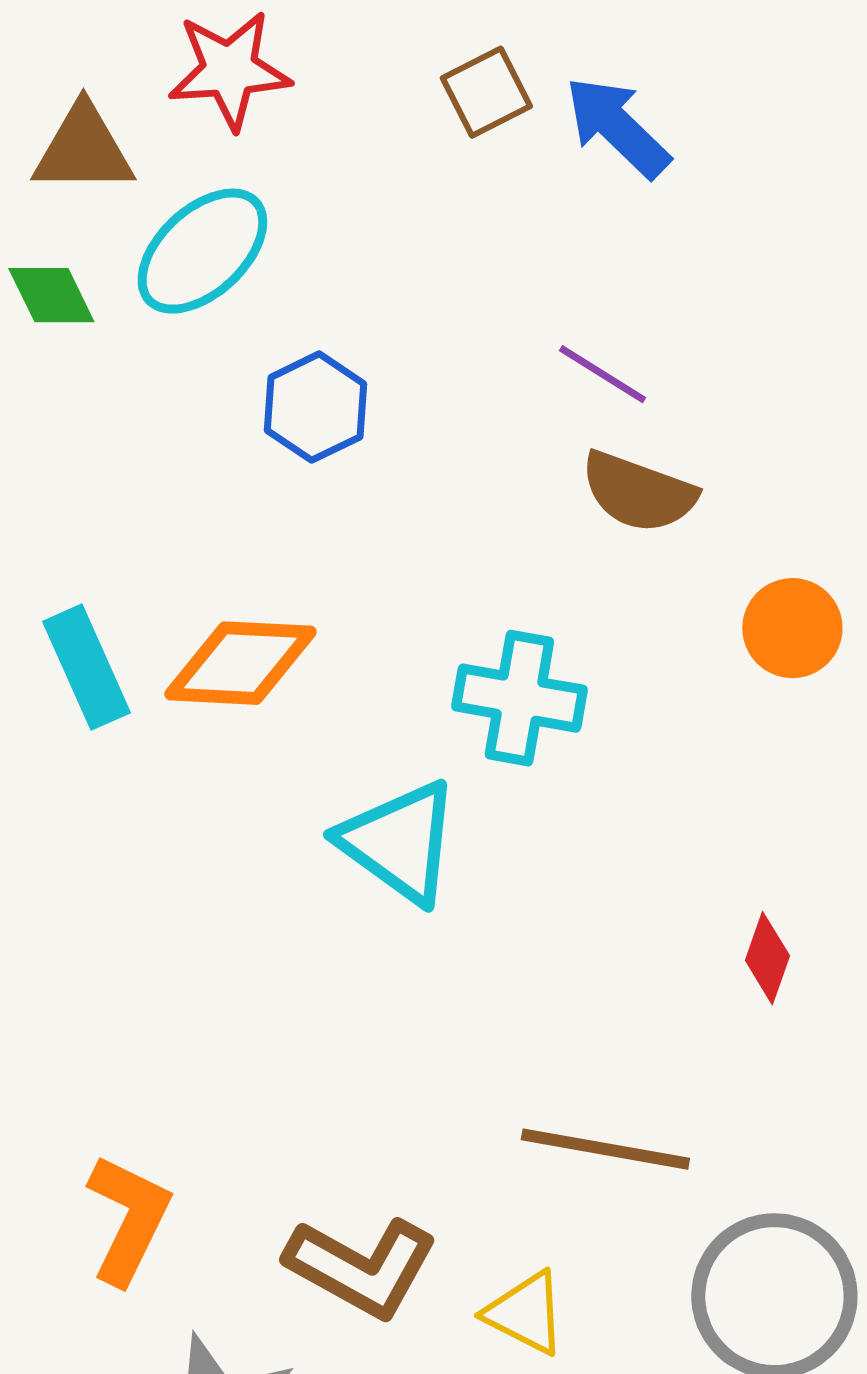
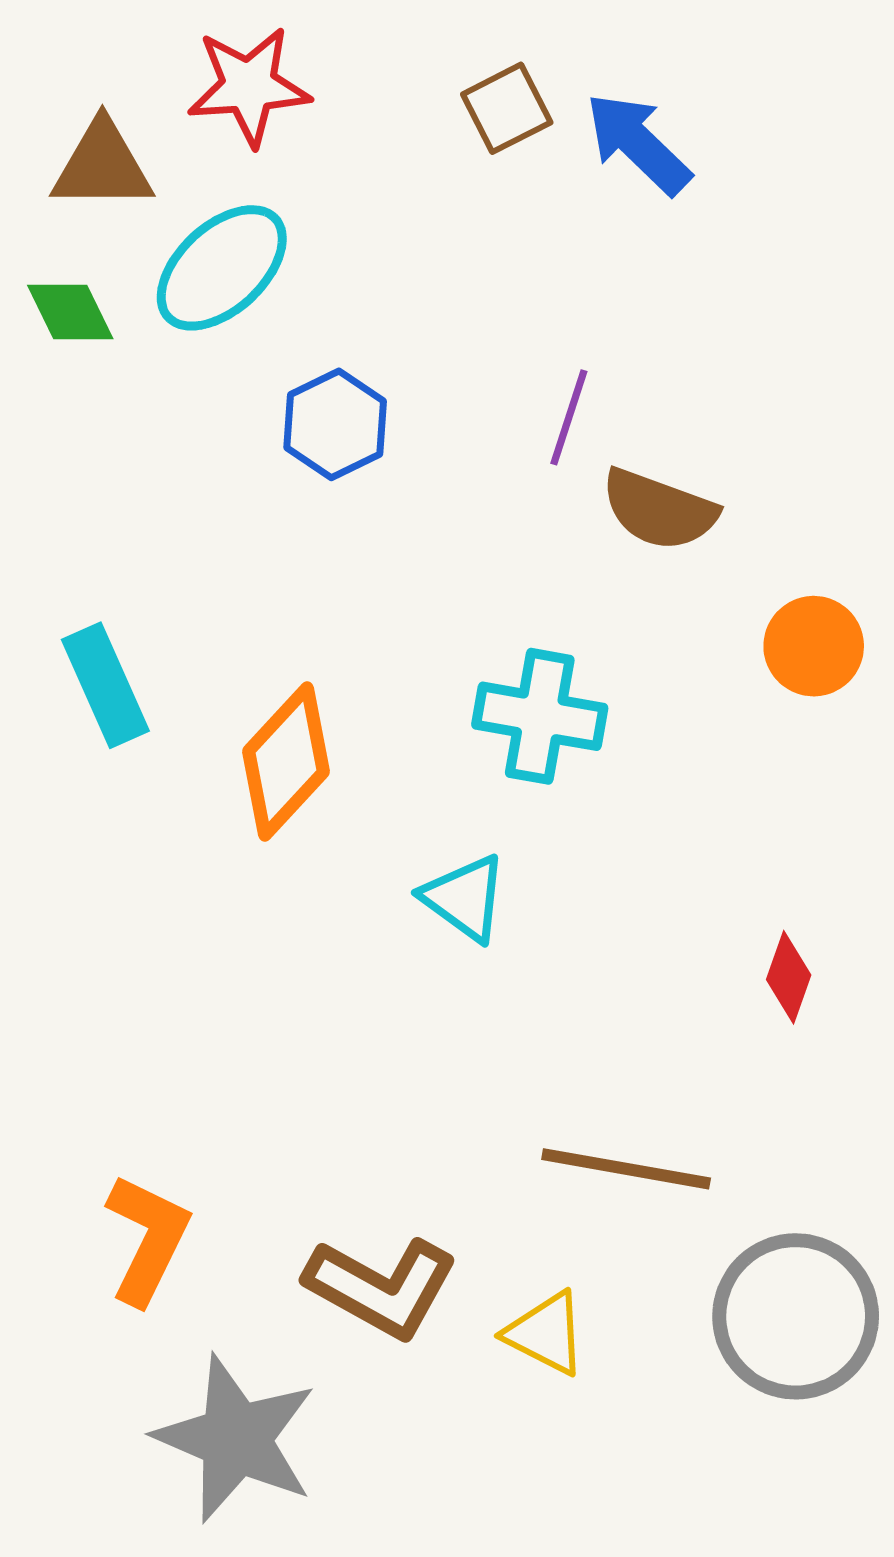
purple line: (602, 374) -> (569, 417), moved, turned 76
orange diamond: (240, 663) -> (286, 762), moved, turned -50
cyan triangle: (399, 842) -> (465, 898), moved, size x0.7

